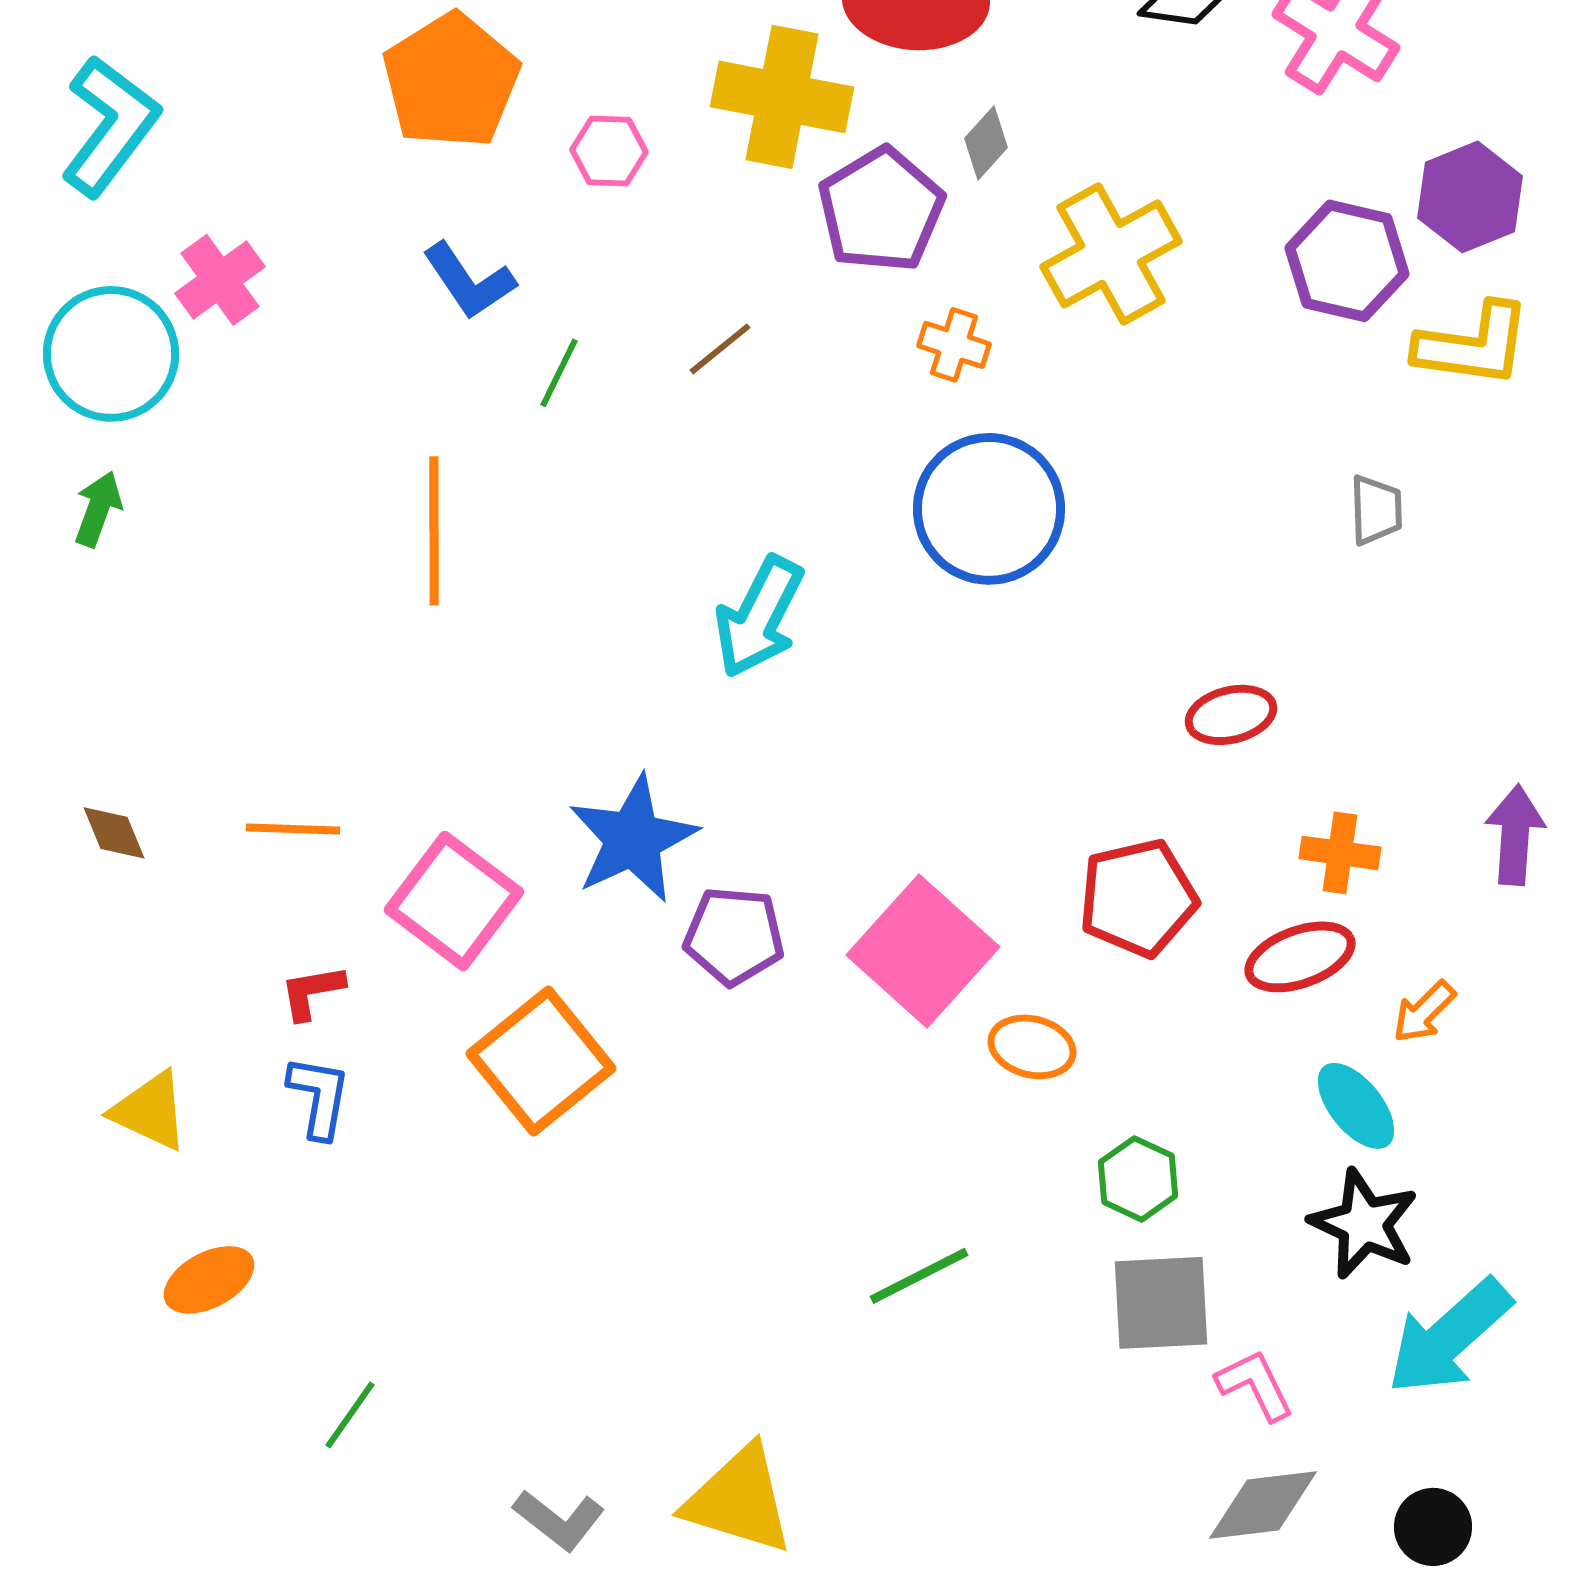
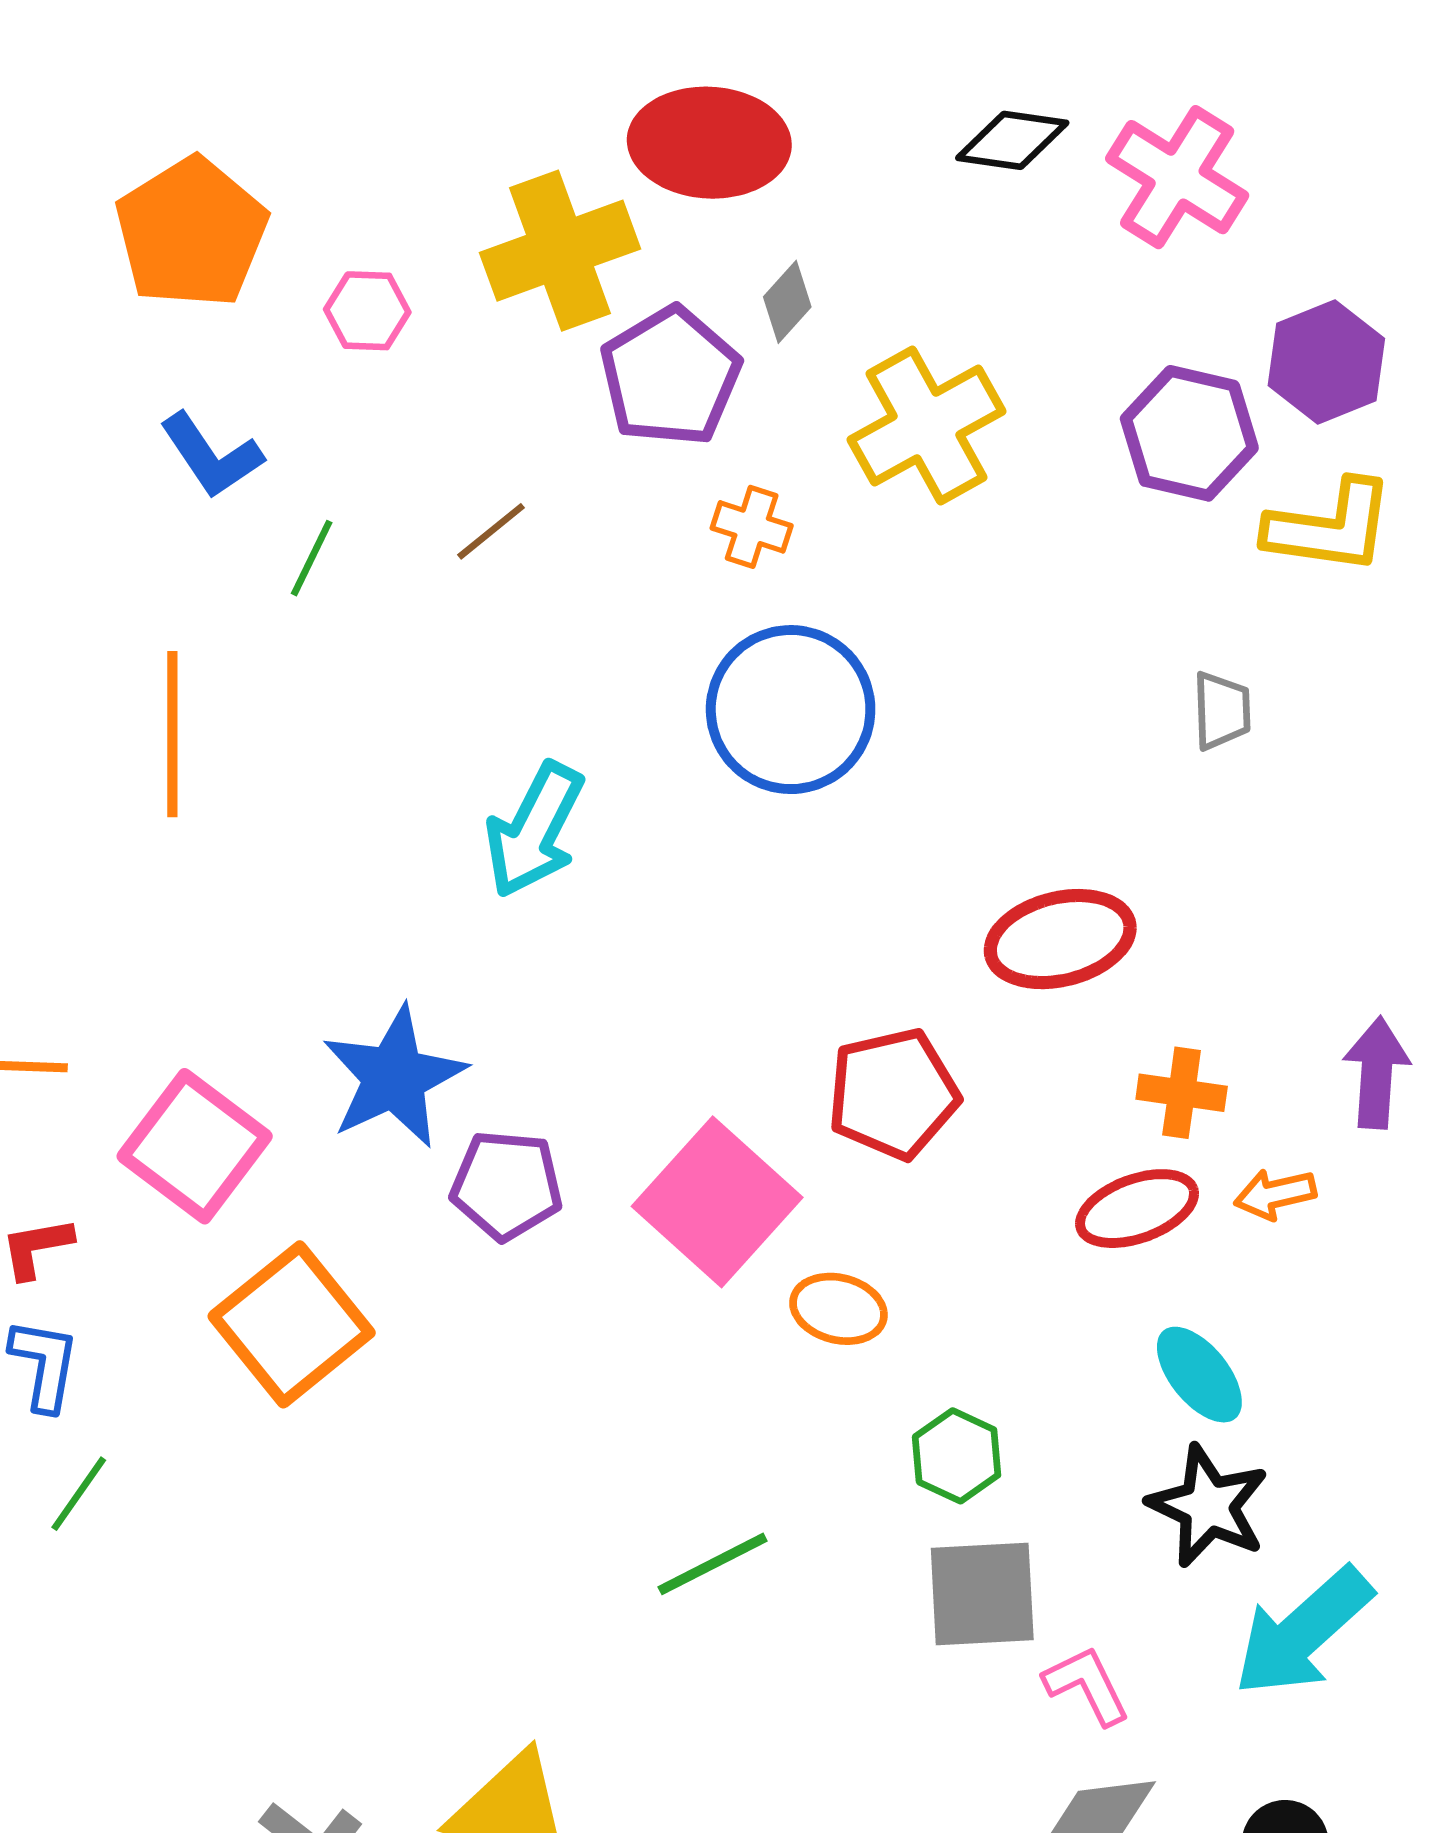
yellow cross: (782, 97) -> (560, 251), turned -31
red ellipse: (1231, 715) -> (1060, 939), size x1.5
red pentagon: (1138, 898) -> (893, 1094), moved
orange arrow: (1424, 1012) -> (1275, 1194), moved, turned 32
green line: (350, 1415) -> (79, 1494), moved

